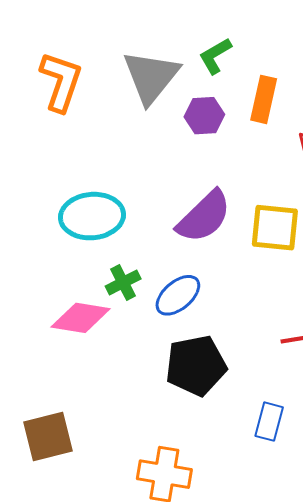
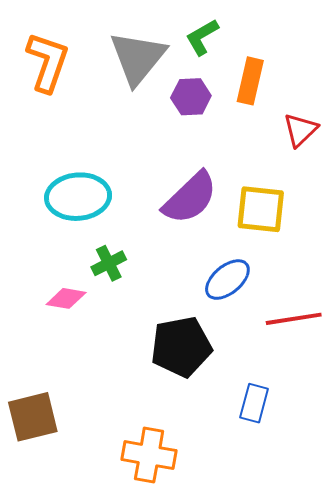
blue ellipse: (178, 295) -> (227, 280), moved
pink diamond: (81, 318) -> (66, 298), size x0.7

